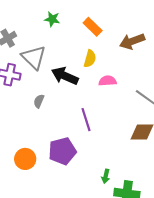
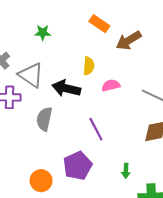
orange rectangle: (93, 27) -> (99, 24), moved
gray semicircle: (39, 101) -> (44, 119), size x1.6
green arrow: (106, 176) -> (126, 171), moved

